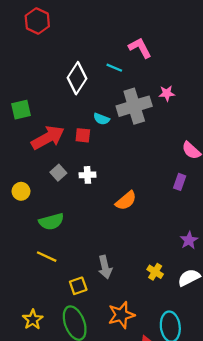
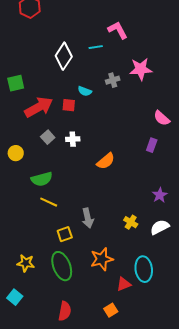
cyan line: (114, 68) -> (96, 47), turned -32
pink star: (167, 93) -> (141, 69), size x1.6
gray cross: (134, 106) -> (113, 80), size x0.5
yellow line: (47, 257) -> (49, 202), moved
yellow star: (33, 320) -> (26, 263), turned -30

